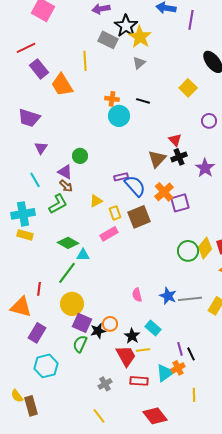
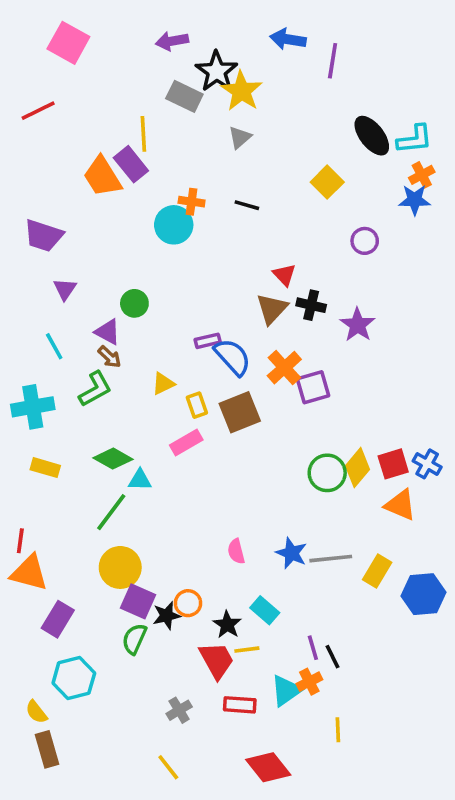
purple rectangle: (39, 69) -> (131, 164), moved
cyan circle: (119, 116) -> (174, 225), moved
red triangle: (175, 140) -> (284, 275), moved
black cross: (179, 157) -> (311, 305), turned 35
yellow rectangle: (25, 235) -> (45, 468), moved
red line: (39, 289) -> (20, 541), moved
yellow semicircle: (17, 396) -> (36, 712), moved

